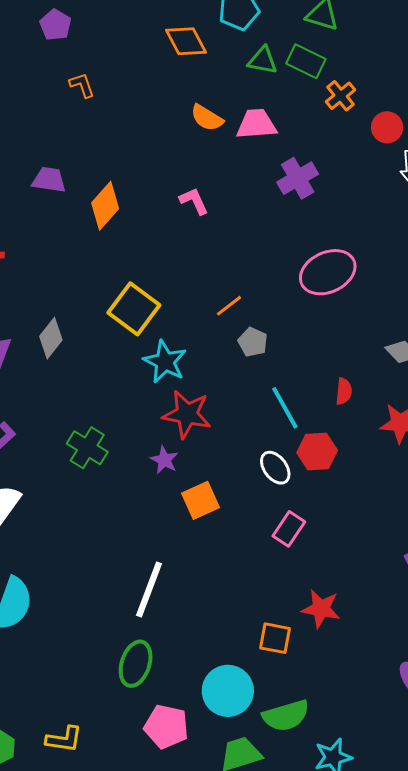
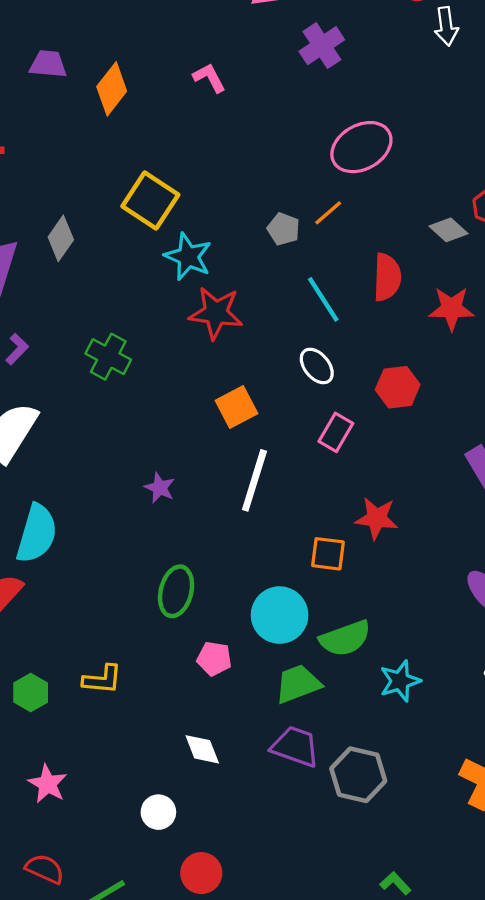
orange line: (229, 306) -> (328, 213), moved
red semicircle: (344, 391) -> (387, 277), size x1.6
red hexagon: (317, 451) -> (398, 387), moved
purple star: (164, 460) -> (160, 488), moved
white line: (149, 589) -> (254, 480), moved
pink pentagon: (166, 727) -> (214, 659), size x0.7

